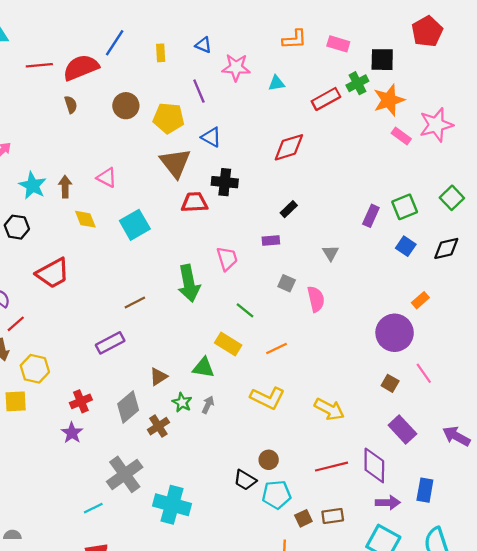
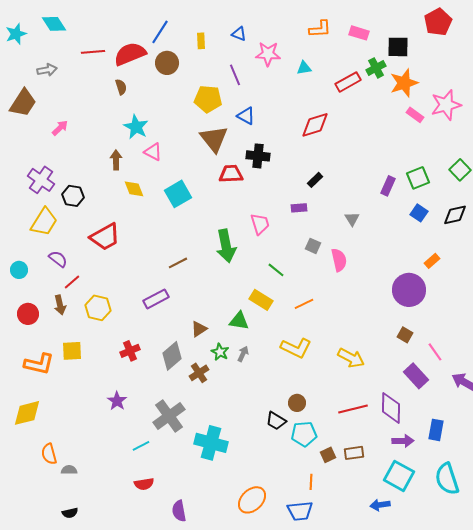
brown circle: (126, 106) -> (167, 63), moved
cyan star: (33, 185) -> (136, 127), moved
yellow hexagon: (35, 369) -> (98, 308), moved
pink line: (424, 373) -> (435, 352), moved
purple star: (72, 433) -> (117, 401), moved

